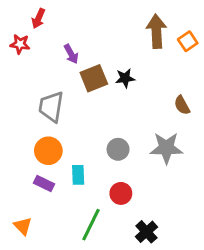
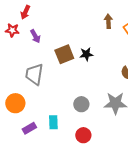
brown arrow: (156, 31) -> (108, 21), size x0.6
purple arrow: (71, 54) -> (35, 36), moved
orange circle: (48, 151) -> (15, 103), moved
purple rectangle: (44, 183) -> (29, 128), turned -56

